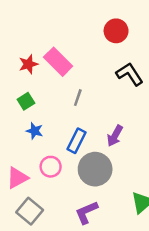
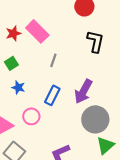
black L-shape: (130, 74) -> (95, 41), turned 45
purple arrow: (115, 136) -> (83, 91), size x1.4
gray circle: (95, 169) -> (95, 119), moved

